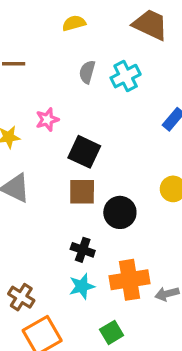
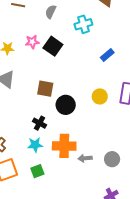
gray semicircle: (87, 72) -> (51, 12), moved
black square: (84, 152) -> (53, 46), moved
green square: (112, 332) -> (37, 171), moved

